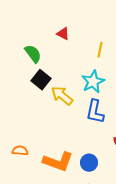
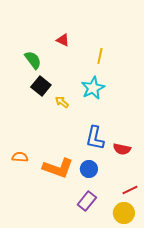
yellow arrow: (62, 96) -> (62, 102), size x0.6
blue L-shape: (95, 112) -> (95, 138), moved

